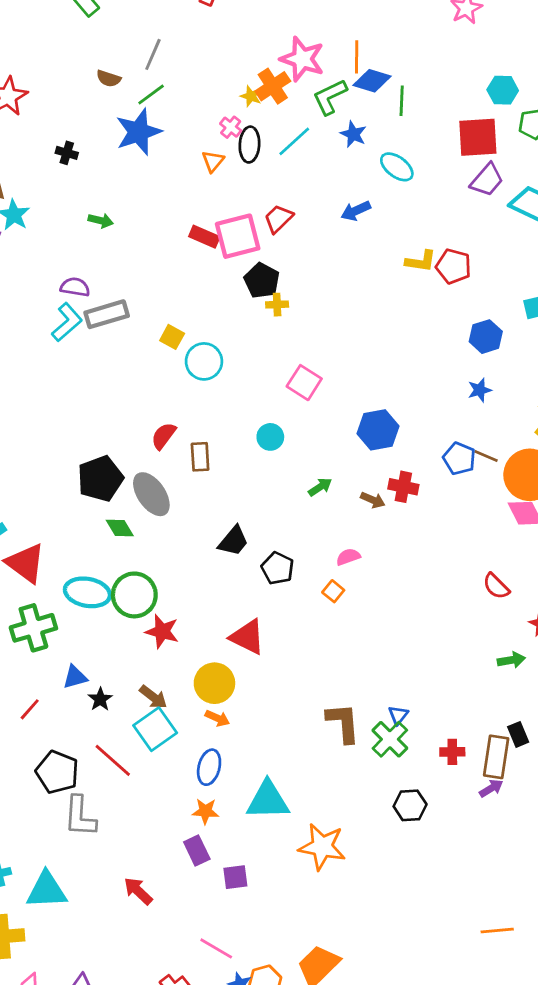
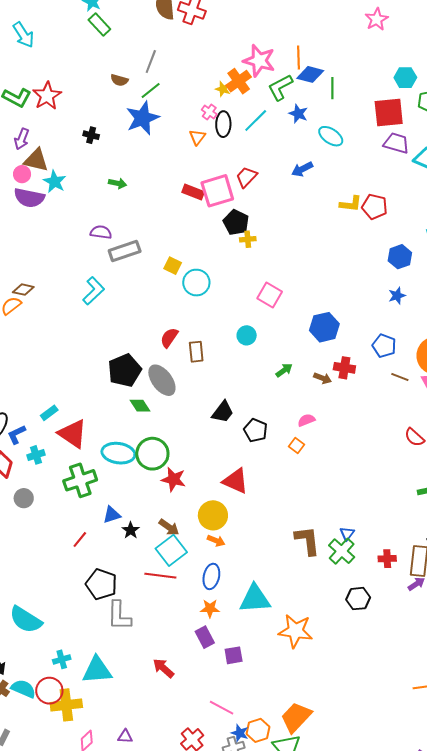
purple trapezoid: (487, 180) -> (396, 143), turned -112
cyan L-shape: (67, 322) -> (93, 291), moved
brown line: (486, 456) -> (400, 377), moved
red line: (113, 760) -> (160, 576), moved, turned -32

